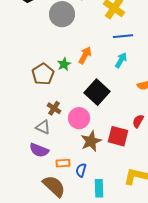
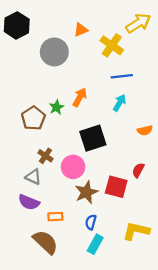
black square: (97, 92) -> (93, 138), turned 30
blue semicircle: (81, 170) -> (91, 222), moved
cyan rectangle: (99, 188) -> (95, 244), turned 30

